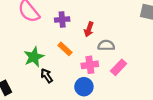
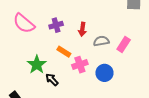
pink cross: (90, 65) -> (80, 65), moved
pink rectangle: (119, 67) -> (124, 44), moved
blue circle: (84, 87) -> (104, 73), moved

